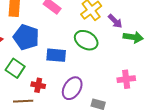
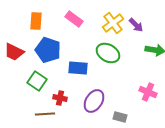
purple arrow: (115, 21) -> (136, 25), moved
pink cross: (126, 79) -> (148, 92), turned 30

